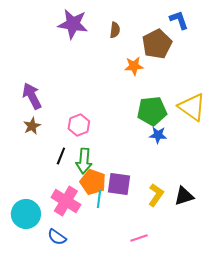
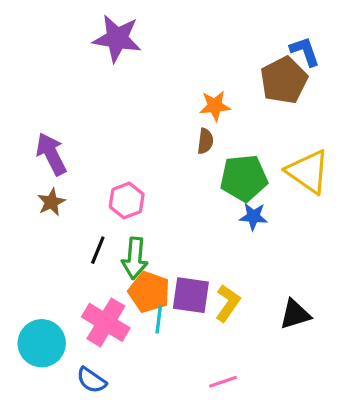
blue L-shape: (179, 20) -> (305, 51), moved
brown semicircle: (115, 30) -> (205, 141), moved
brown pentagon: (157, 44) -> (284, 80), moved
yellow L-shape: (156, 195) -> (228, 303), moved

